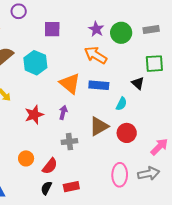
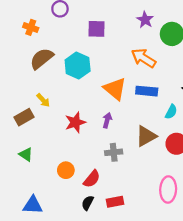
purple star: (96, 29) -> (145, 20), moved

